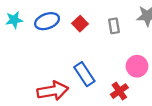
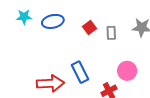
red square: (80, 24) -> (90, 28), moved

